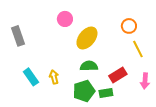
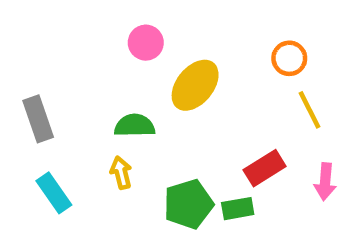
gray rectangle: (18, 36) -> (38, 119), moved
green semicircle: (89, 66) -> (135, 126), moved
cyan rectangle: (31, 77) -> (54, 193), moved

